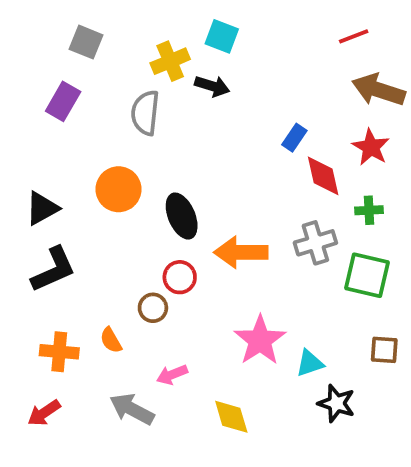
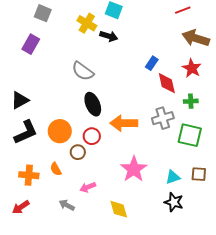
yellow cross: (170, 61) -> (87, 23), turned -36
gray semicircle: (145, 113) -> (83, 71), moved, turned -60
orange circle: (119, 189) -> (60, 131), moved
cyan triangle: (310, 363) -> (173, 177), moved
gray arrow: (132, 409) -> (67, 205), size x0.7

